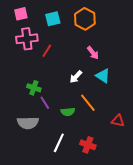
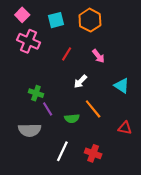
pink square: (21, 14) -> (22, 15), turned -32
pink cross: (27, 39) -> (29, 41), turned 30
red line: (47, 51) -> (67, 54), moved
cyan triangle: (103, 76) -> (122, 86), moved

